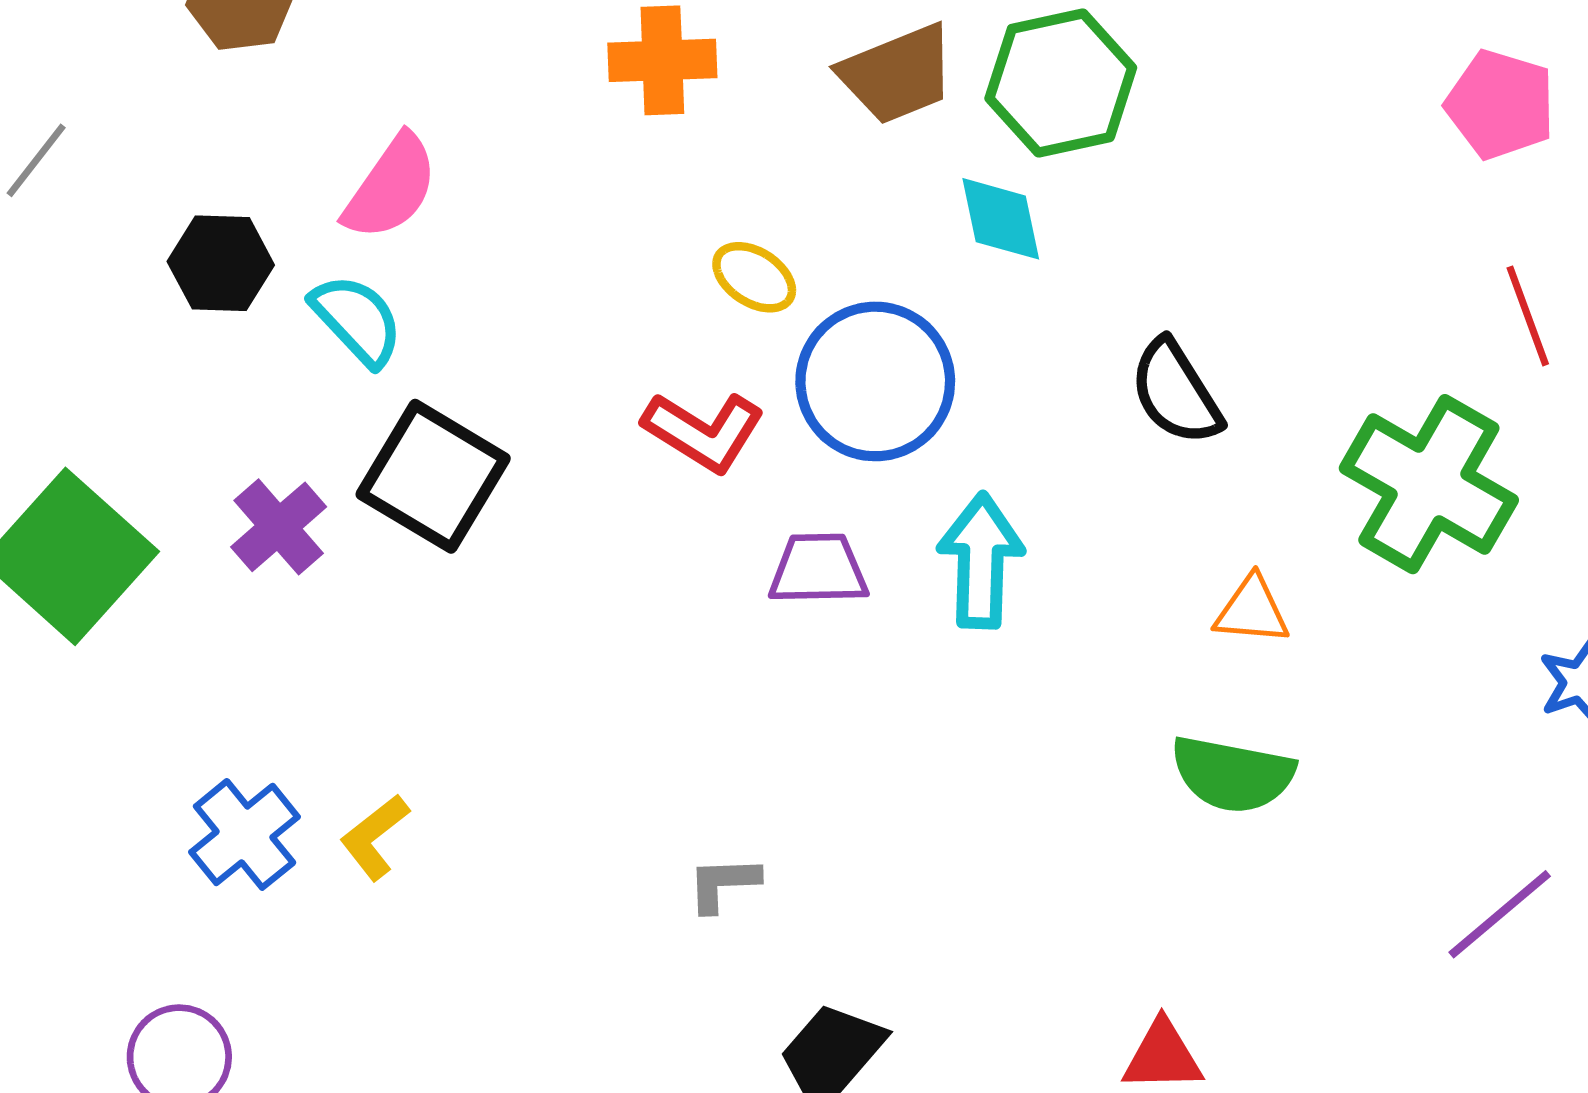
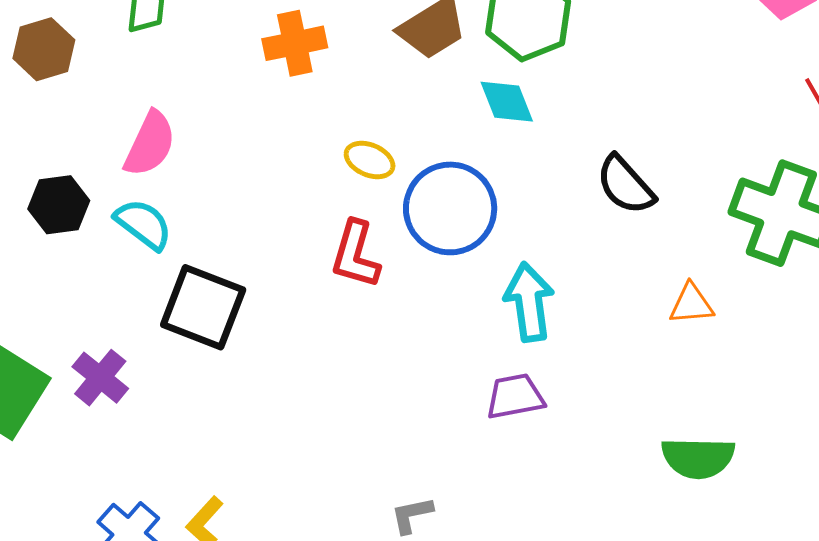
red L-shape: (704, 431) -> (355, 254), turned 84
purple cross: (279, 527) -> (100, 378), moved
purple trapezoid: (818, 569) -> (515, 397), moved
green semicircle: (1233, 774) -> (698, 458), moved

